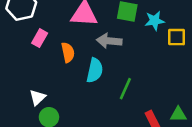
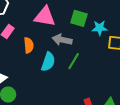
green line: (125, 89) -> (74, 61), moved

